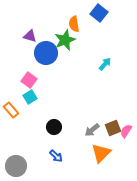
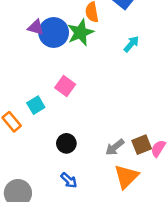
blue circle: (46, 53) -> (54, 32), moved
cyan arrow: (105, 64) -> (131, 44), moved
pink square: (29, 80) -> (65, 86), moved

